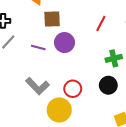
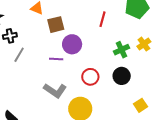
purple line: (38, 48) -> (56, 59), moved
red circle: (73, 89) -> (90, 77), moved

